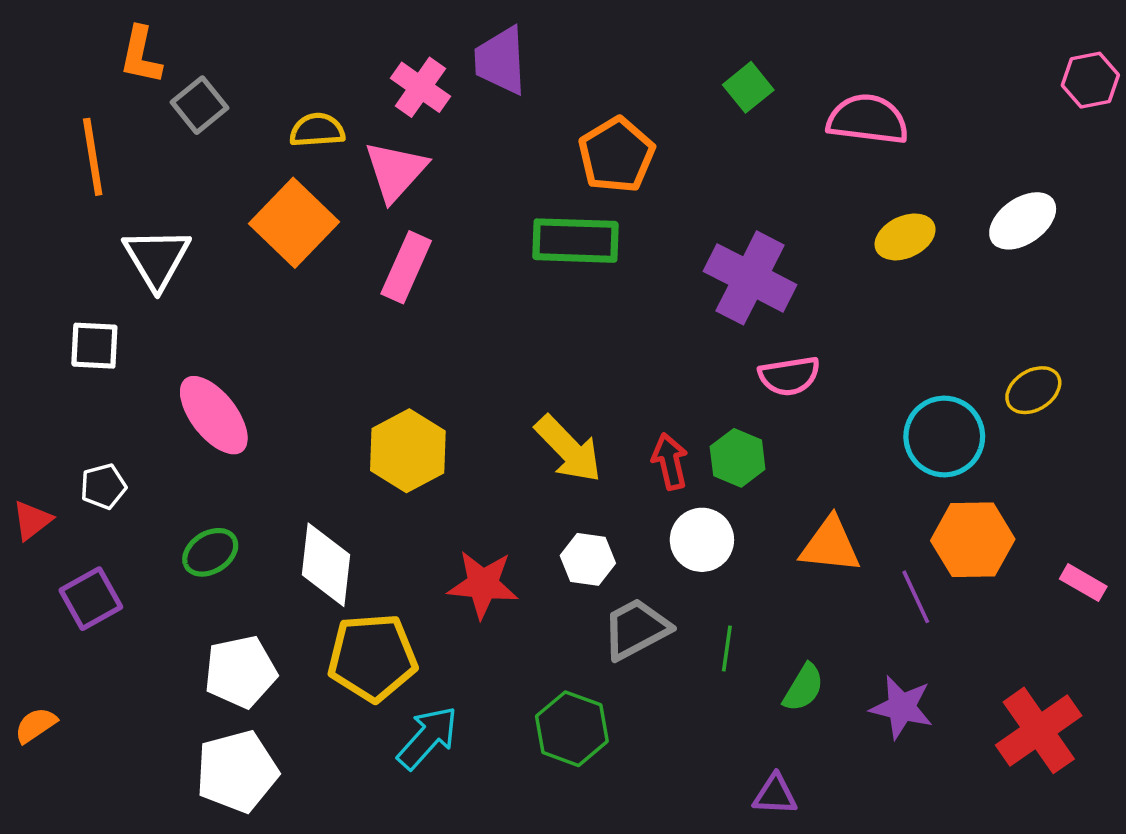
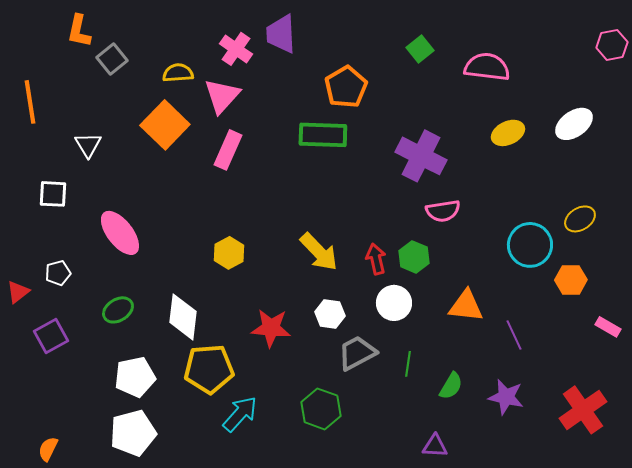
orange line: (93, 157) -> (30, 102), moved
white triangle: (157, 258) -> (88, 145), size x0.7
yellow hexagon: (408, 451) -> (229, 253), size x0.7
orange hexagon: (973, 540) -> (571, 280), moved, size x0.7
orange semicircle: (36, 725) -> (48, 449), moved, turned -30

